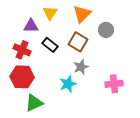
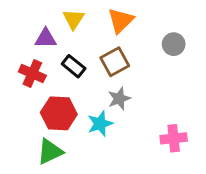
gray circle: (106, 30) -> (174, 44), moved
brown square: (78, 42) -> (115, 62), turned 30
red hexagon: (22, 77) -> (59, 113), moved
pink cross: (114, 84) -> (174, 138), moved

